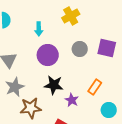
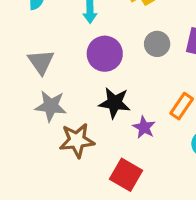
gray star: (15, 87) -> (51, 106), turned 30

